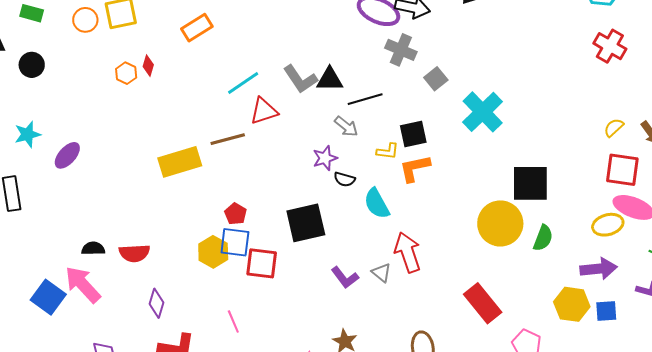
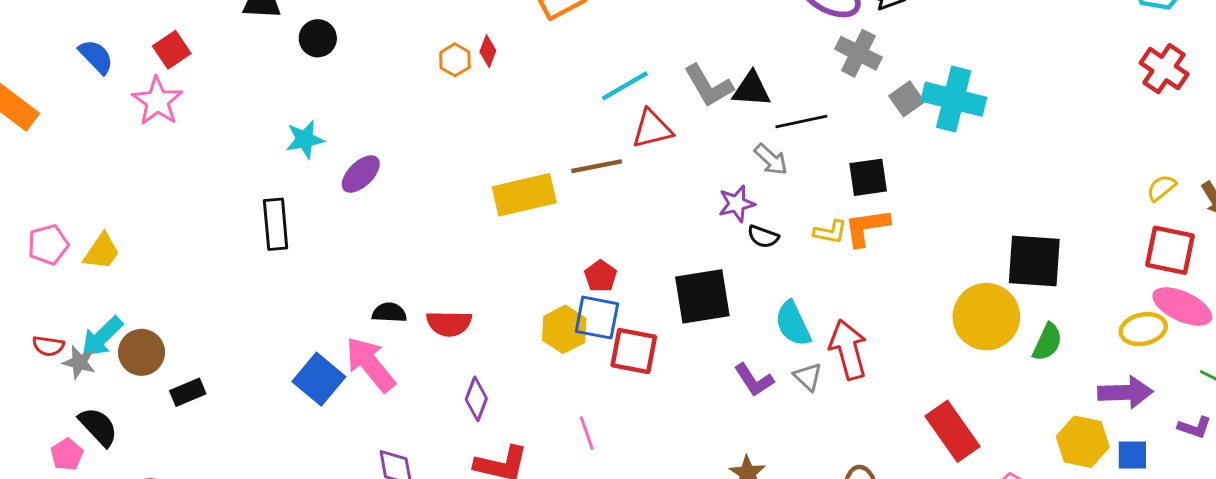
cyan cross: (483, 112) -> (954, 99), moved, turned -36
yellow L-shape: (388, 151) -> (830, 232), moved
cyan semicircle: (377, 204) -> (793, 324), moved

